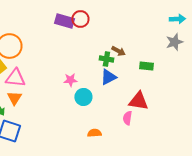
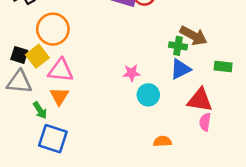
brown arrow: (118, 51) -> (193, 36), size x1.5
green rectangle: (146, 66) -> (223, 67), moved
red triangle: (138, 101) -> (200, 100), moved

